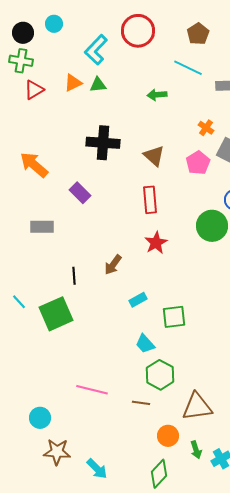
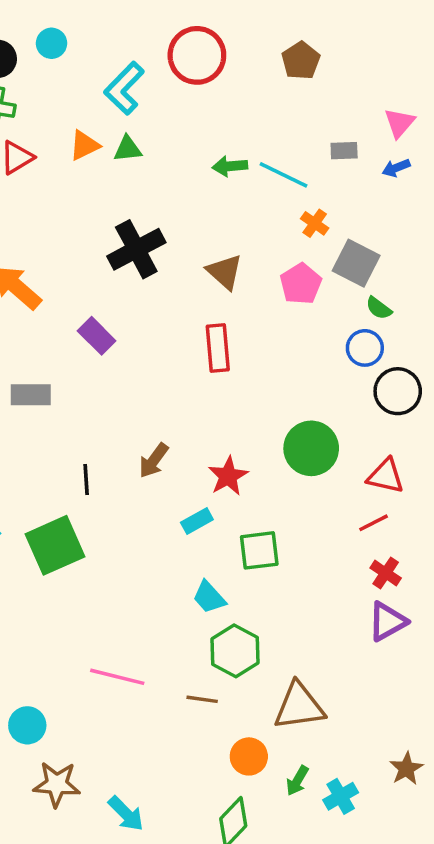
cyan line: (188, 68) -> (283, 175), moved
black cross: (103, 143) -> (136, 249), turned -32
green circle: (212, 226) -> (311, 448), moved
red star: (156, 243) -> (228, 476), moved
green arrow: (196, 450) -> (297, 781), turned 48

